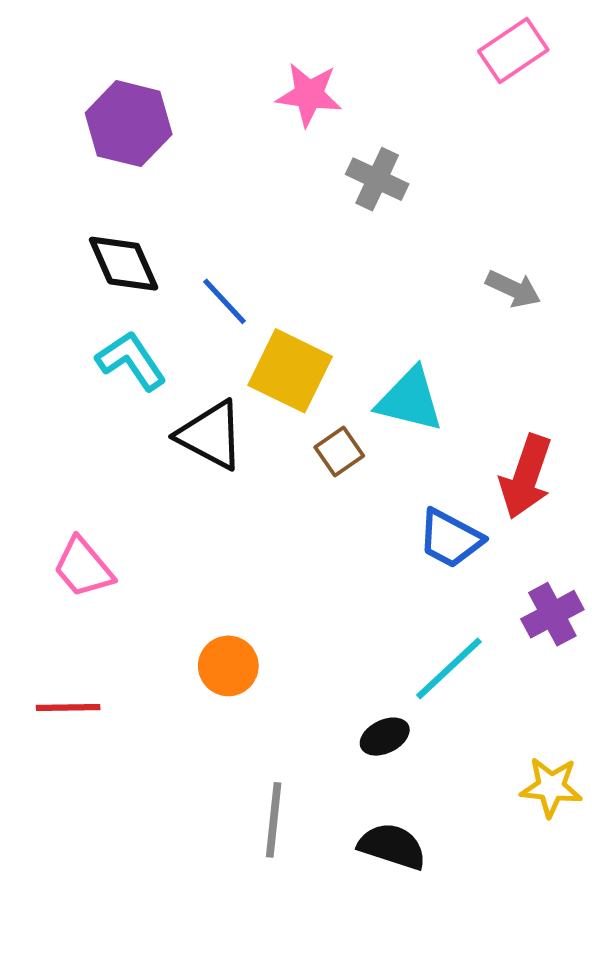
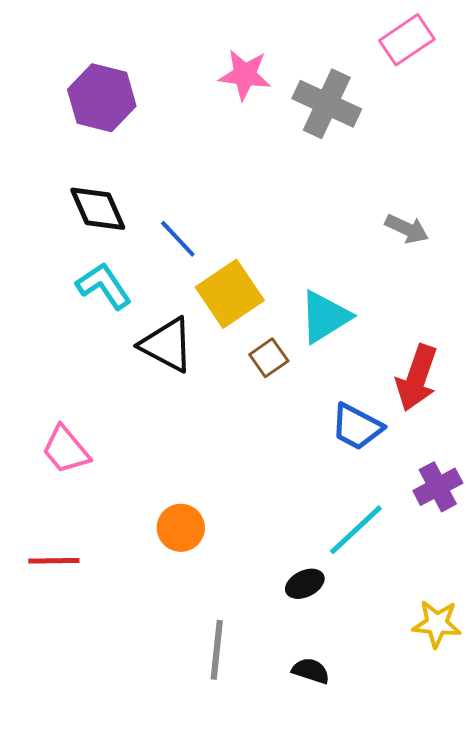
gray cross: (377, 179) -> (327, 104), moved, size x1.4
yellow square: (290, 371) -> (230, 294), turned 30
cyan triangle: (410, 400) -> (325, 317), turned -46
black semicircle: (392, 846) -> (311, 671), size x0.7

